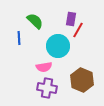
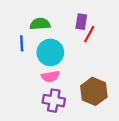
green semicircle: (35, 21) -> (40, 24), turned -48
cyan circle: (58, 46) -> (50, 52), moved

